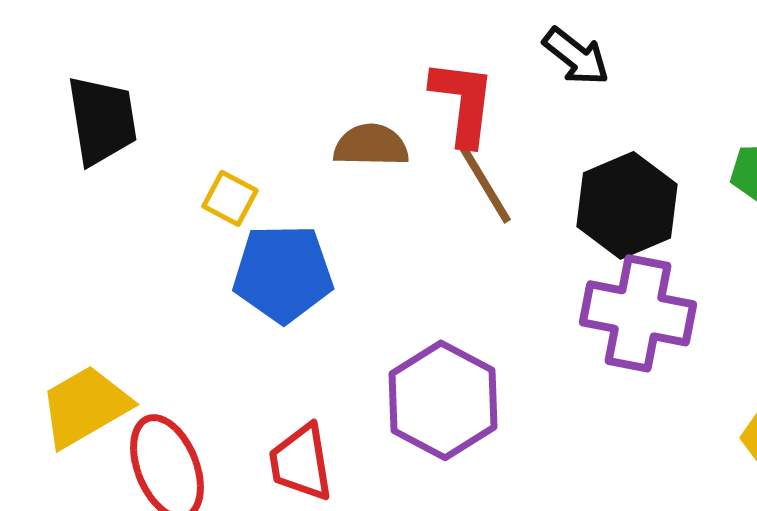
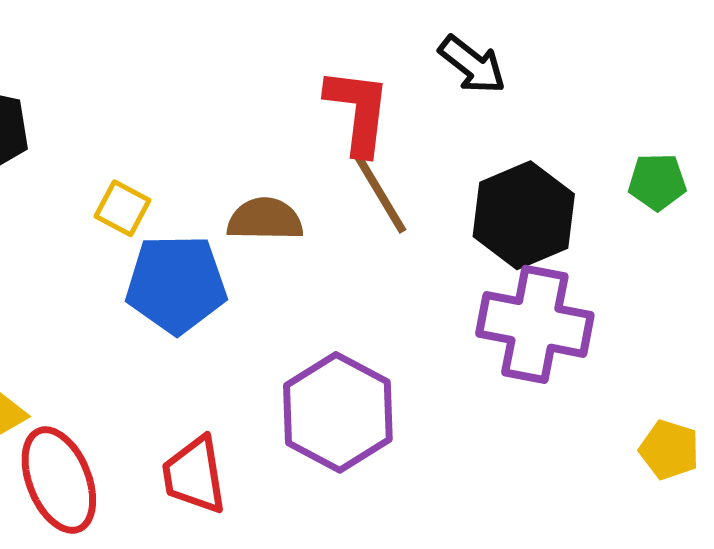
brown semicircle: (371, 145) -> (265, 219), moved

